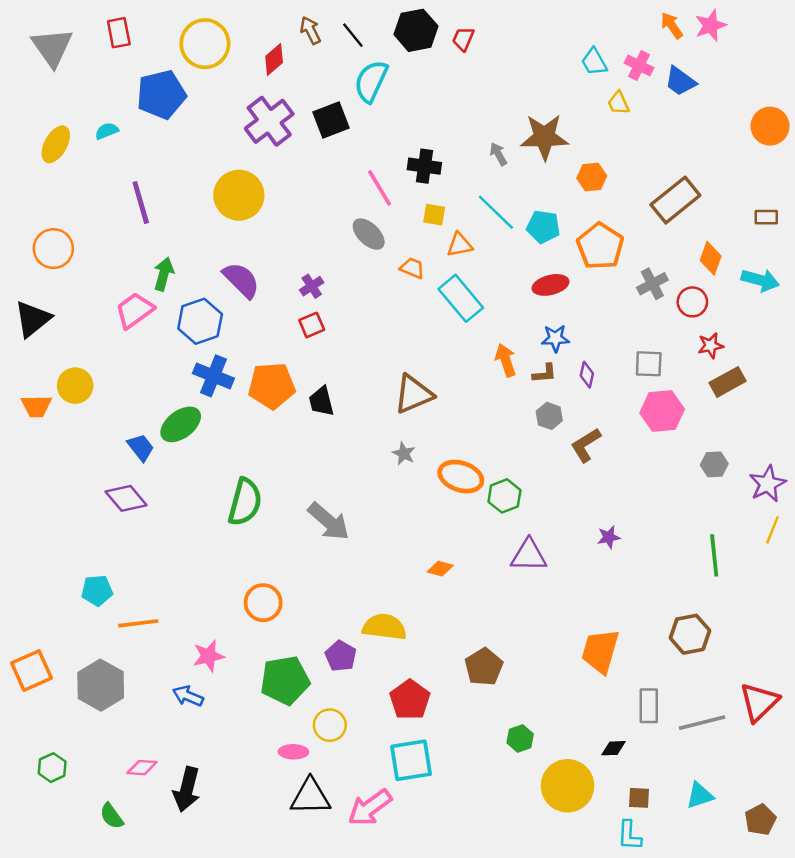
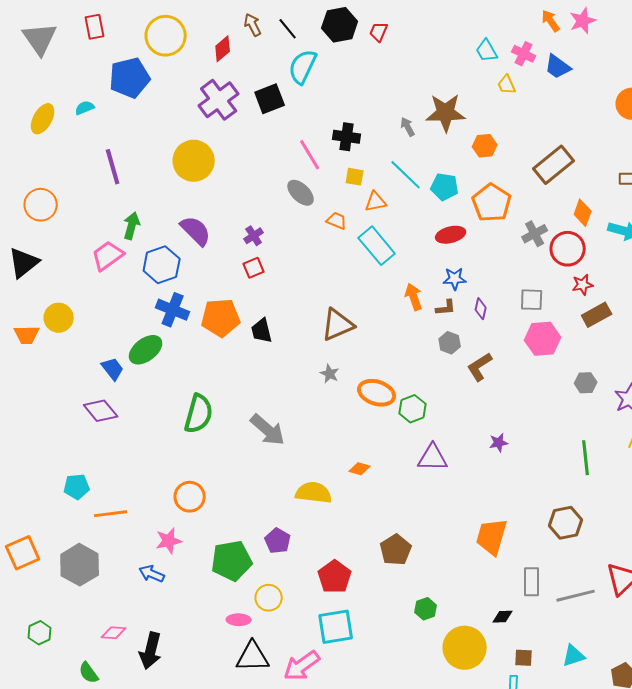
red circle: (692, 302) -> (568, 249), size x1.4
orange circle: (263, 603) -> (190, 497), moved
yellow semicircle: (384, 627) -> (314, 493), moved

